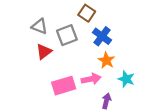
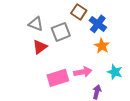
blue cross: (102, 36) -> (98, 24), moved
orange star: (106, 60) -> (102, 46), moved

